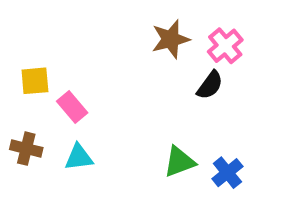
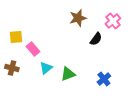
pink cross: (225, 46) -> (113, 21), moved
cyan triangle: (79, 157) -> (46, 68), moved, turned -32
green triangle: (179, 162) -> (68, 74), moved

